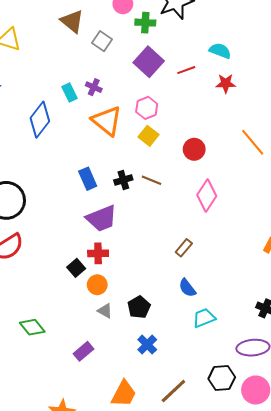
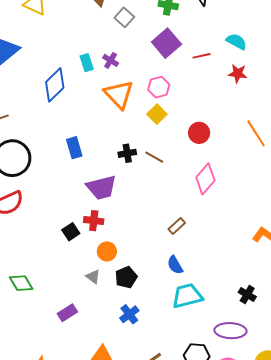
blue rectangle: (88, 179) -> (74, 148), moved
orange circle: (97, 285) -> (107, 251), moved
cyan trapezoid: (204, 318) -> (187, 296), size x1.4

